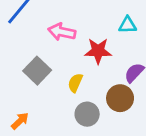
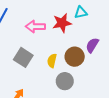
red star: (98, 51) -> (62, 23), moved
brown circle: (120, 98) -> (75, 57), moved

